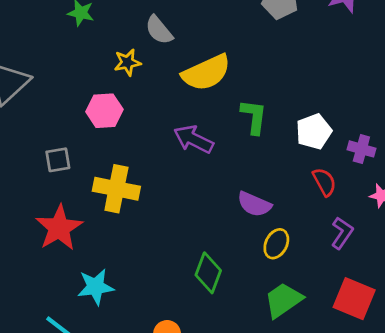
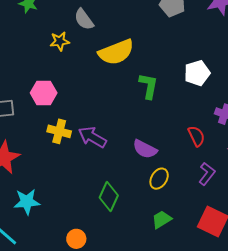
pink hexagon: (104, 111) -> (44, 93), moved
white pentagon: (314, 131) -> (197, 73), moved
purple arrow: (194, 139) -> (92, 137), moved
yellow cross: (116, 189) -> (59, 131), moved, size x0.7
green trapezoid: (283, 300) -> (162, 220), size x0.7

